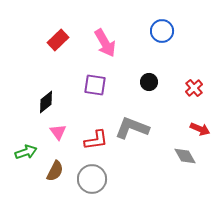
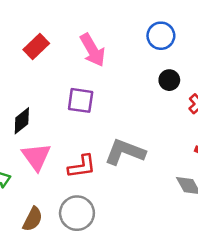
black circle: (149, 82) -> (169, 80), moved
pink triangle: (58, 132) -> (36, 157), size x1.5
brown semicircle: (55, 171) -> (33, 219), moved

